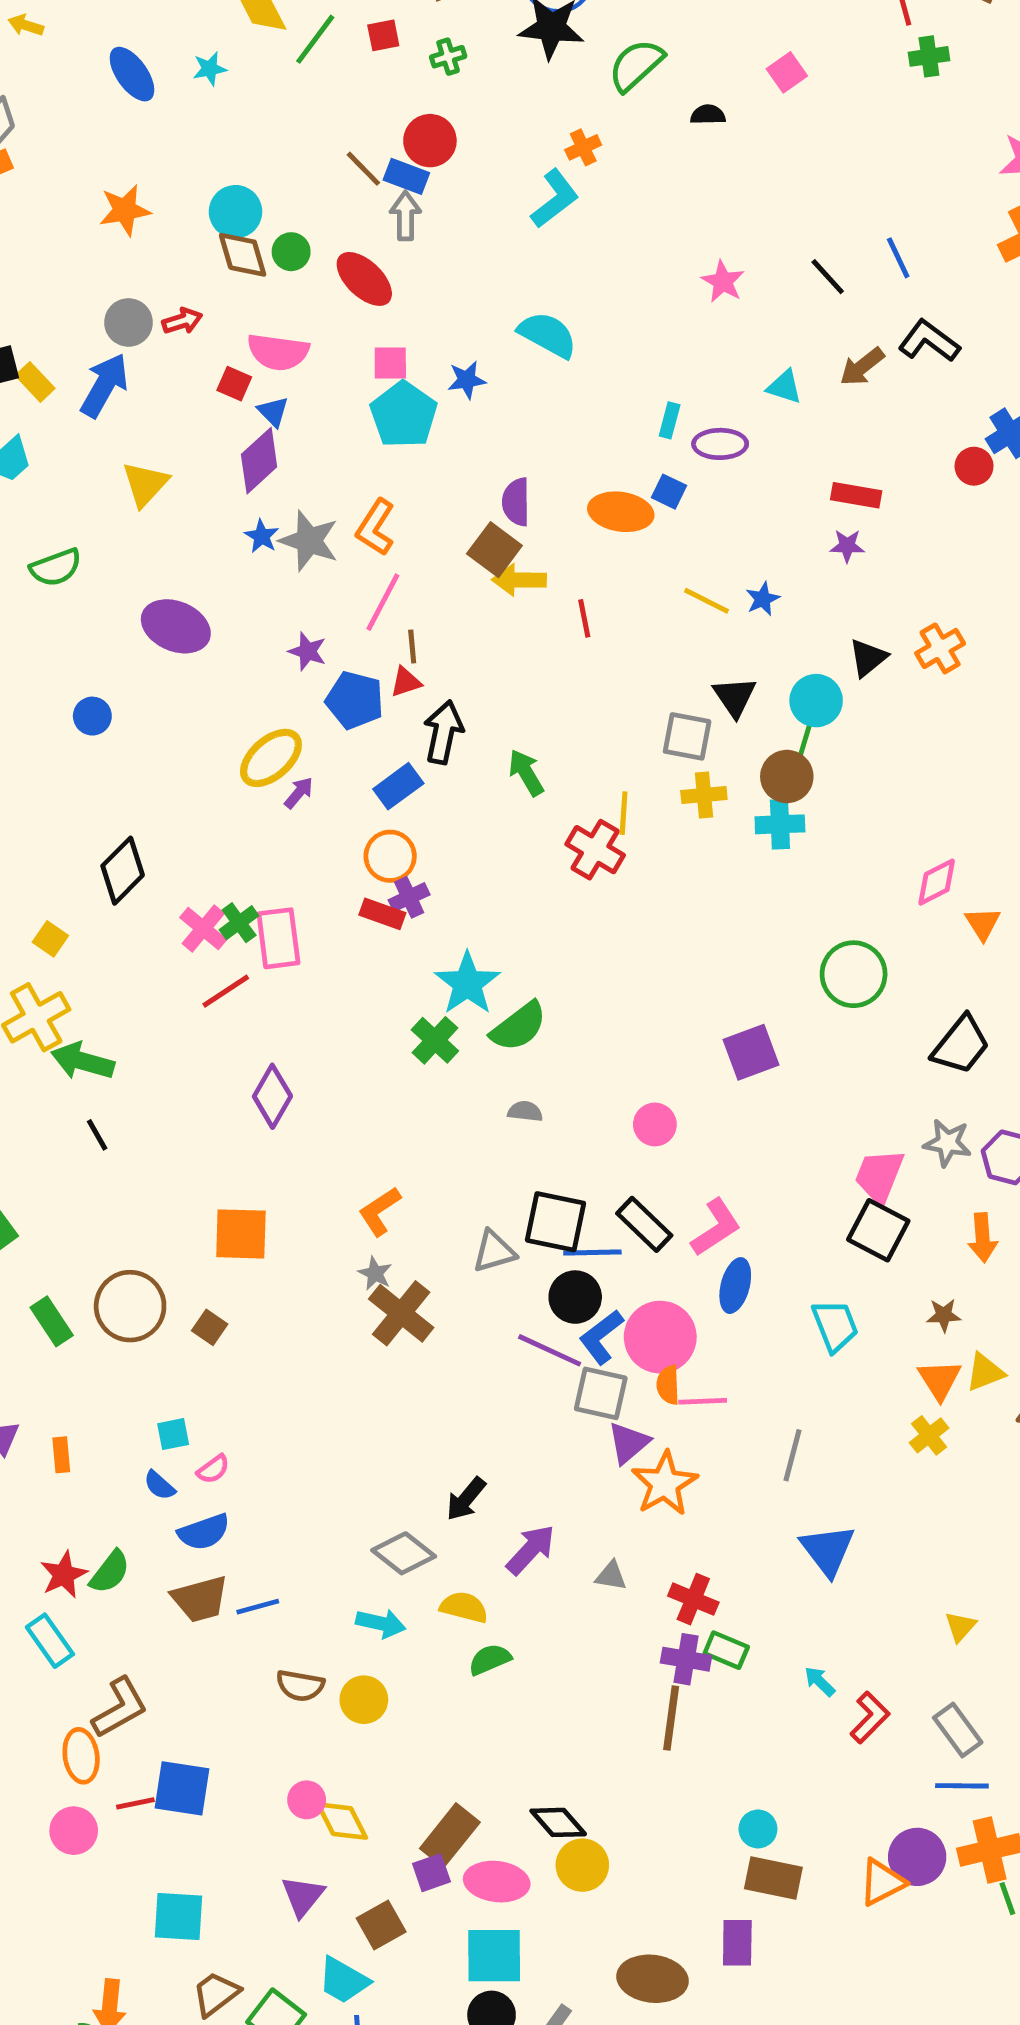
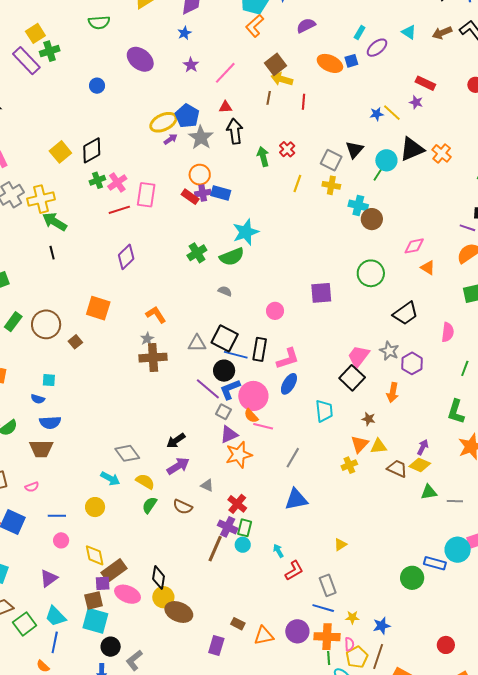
purple ellipse: (720, 444) -> (377, 48), turned -55
blue square: (669, 492) -> (351, 61), turned 32
purple semicircle: (516, 502) -> (306, 26), moved, turned 48
orange L-shape: (376, 527) -> (255, 26), moved
gray star: (309, 541) -> (201, 138), moved
yellow line: (707, 601) -> (392, 113), moved
brown line: (412, 647) -> (269, 98), moved
orange cross: (940, 648) -> (442, 153), turned -36
purple star: (307, 651) -> (191, 65), moved
black triangle: (868, 658) -> (412, 149), size x1.5
blue pentagon: (355, 700) -> (187, 116), moved
black arrow: (443, 732) -> (235, 131), turned -35
brown circle: (787, 777) -> (372, 219), moved
blue rectangle: (398, 786) -> (221, 193), moved, turned 36
red cross: (595, 850) -> (287, 149), moved, size x0.7
green cross: (239, 923) -> (97, 180), moved
orange triangle: (983, 924) -> (428, 268), turned -42
yellow square: (50, 939) -> (60, 152), moved, size x1.5
cyan star: (467, 983) -> (246, 232), moved
orange L-shape: (380, 1211) -> (156, 315), turned 75
black rectangle: (644, 1224) -> (260, 349), turned 40
brown cross: (401, 1313) -> (153, 358), turned 32
green rectangle: (52, 1321) -> (13, 322), turned 54
orange semicircle: (668, 1385) -> (251, 416), turned -56
gray square: (601, 1393) -> (223, 412), size x0.7
pink semicircle: (213, 1469) -> (32, 487), moved
blue semicircle: (159, 1485) -> (38, 399), turned -40
black arrow: (466, 1499) -> (176, 441), moved
blue triangle: (828, 1550) -> (296, 499), turned 40
blue line: (258, 1607) -> (57, 516), moved
green rectangle: (726, 1650) -> (245, 528), turned 66
green semicircle: (490, 1659) -> (150, 505), turned -48
brown semicircle: (300, 1686) -> (183, 507), moved
yellow diamond: (342, 1821) -> (95, 555), moved
black diamond: (558, 1822) -> (159, 578), turned 35
cyan circle: (758, 1829) -> (243, 545), moved
brown rectangle: (773, 1878) -> (238, 624), size x0.6
orange triangle: (882, 1882) -> (264, 636), moved
brown square: (381, 1925) -> (94, 600), moved
cyan square: (494, 1956) -> (95, 621), moved
brown ellipse: (652, 1979) -> (179, 612), moved

